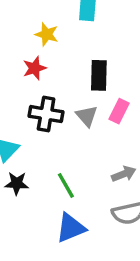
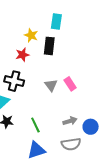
black rectangle: (99, 75) -> (49, 46), moved
pink rectangle: (119, 111) -> (70, 84), turned -64
black cross: (46, 114) -> (14, 81), moved

